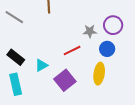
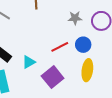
gray star: (90, 31) -> (75, 18), moved
blue circle: (107, 49) -> (83, 45), moved

